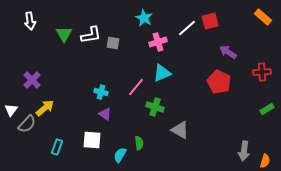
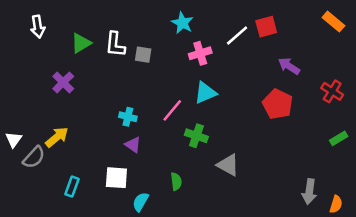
green triangle: (64, 34) -> (81, 43), turned 30
white L-shape: (91, 35) -> (115, 44), turned 105
red cross: (262, 72) -> (332, 91), turned 36
purple cross: (32, 80) -> (63, 82), moved
cyan semicircle: (120, 155) -> (141, 202), moved

